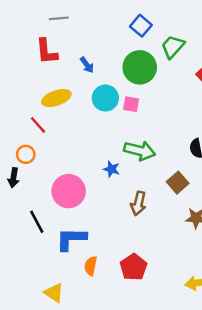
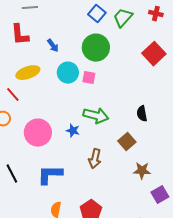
green trapezoid: (173, 47) -> (123, 18), moved
pink circle: (69, 191) -> (38, 133), moved
blue L-shape: (71, 239) -> (50, 175), moved

